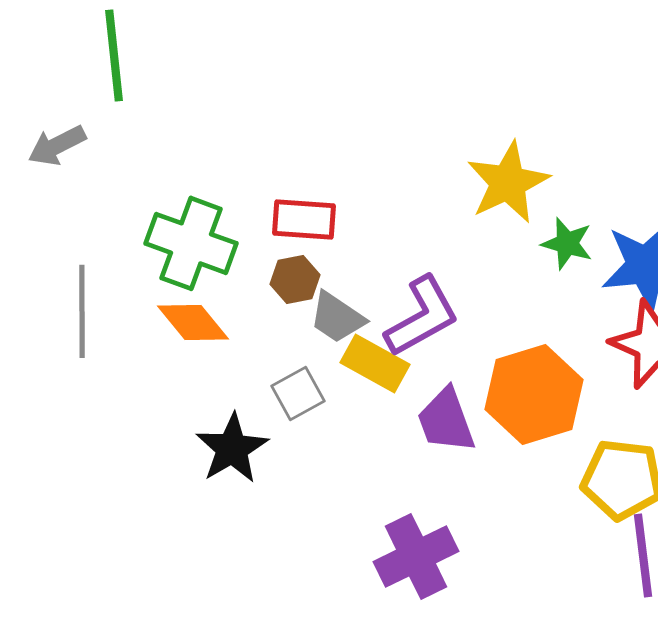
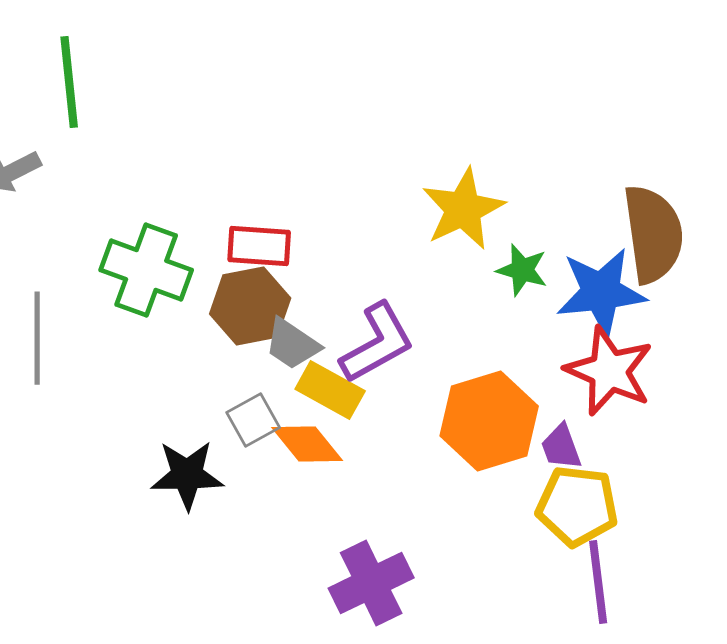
brown hexagon: (295, 279) -> (250, 306), size x1.6
orange diamond: (193, 322) -> (307, 444), moved
purple trapezoid: (446, 420) -> (561, 447), moved, size x0.7
black star: (232, 448) -> (187, 475), turned 30

